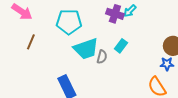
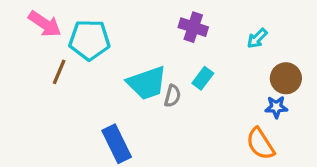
cyan arrow: (130, 11) -> (257, 38), moved
cyan pentagon: (69, 22) -> (89, 40), moved

